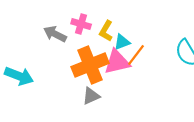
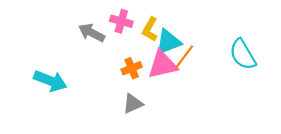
cyan triangle: (122, 42) -> (168, 42), size x1.4
orange cross: (90, 65) -> (132, 68), size x0.5

